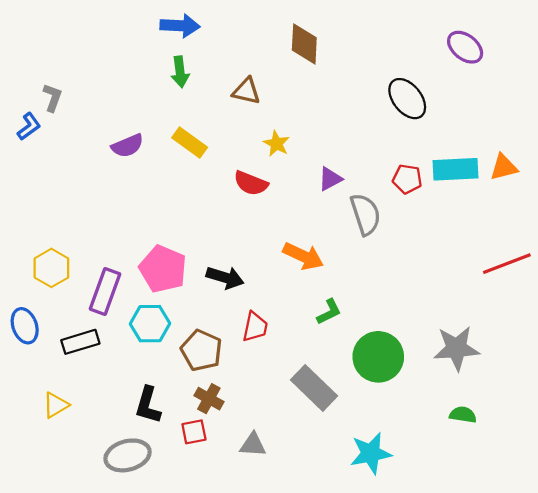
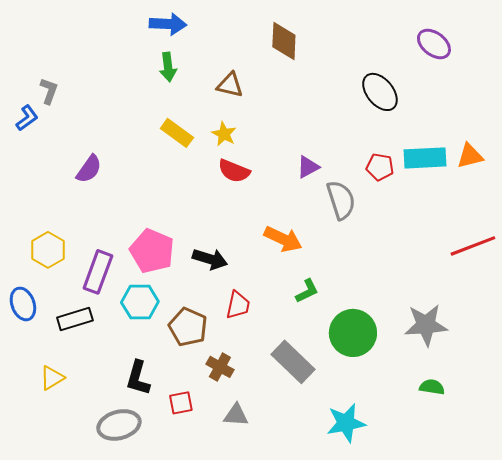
yellow star: (276, 144) -> (224, 134), moved
purple semicircle: (128, 146) -> (89, 169), moved, turned -32
brown cross: (209, 399) -> (220, 367), moved

